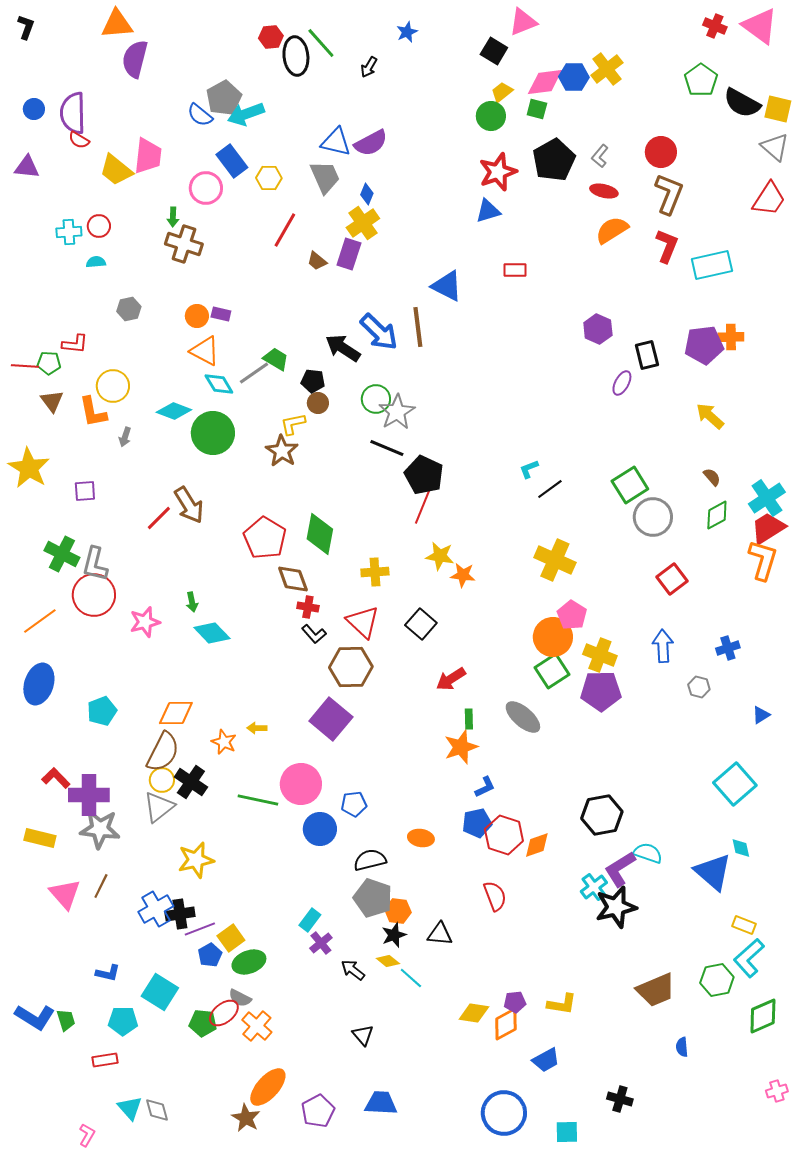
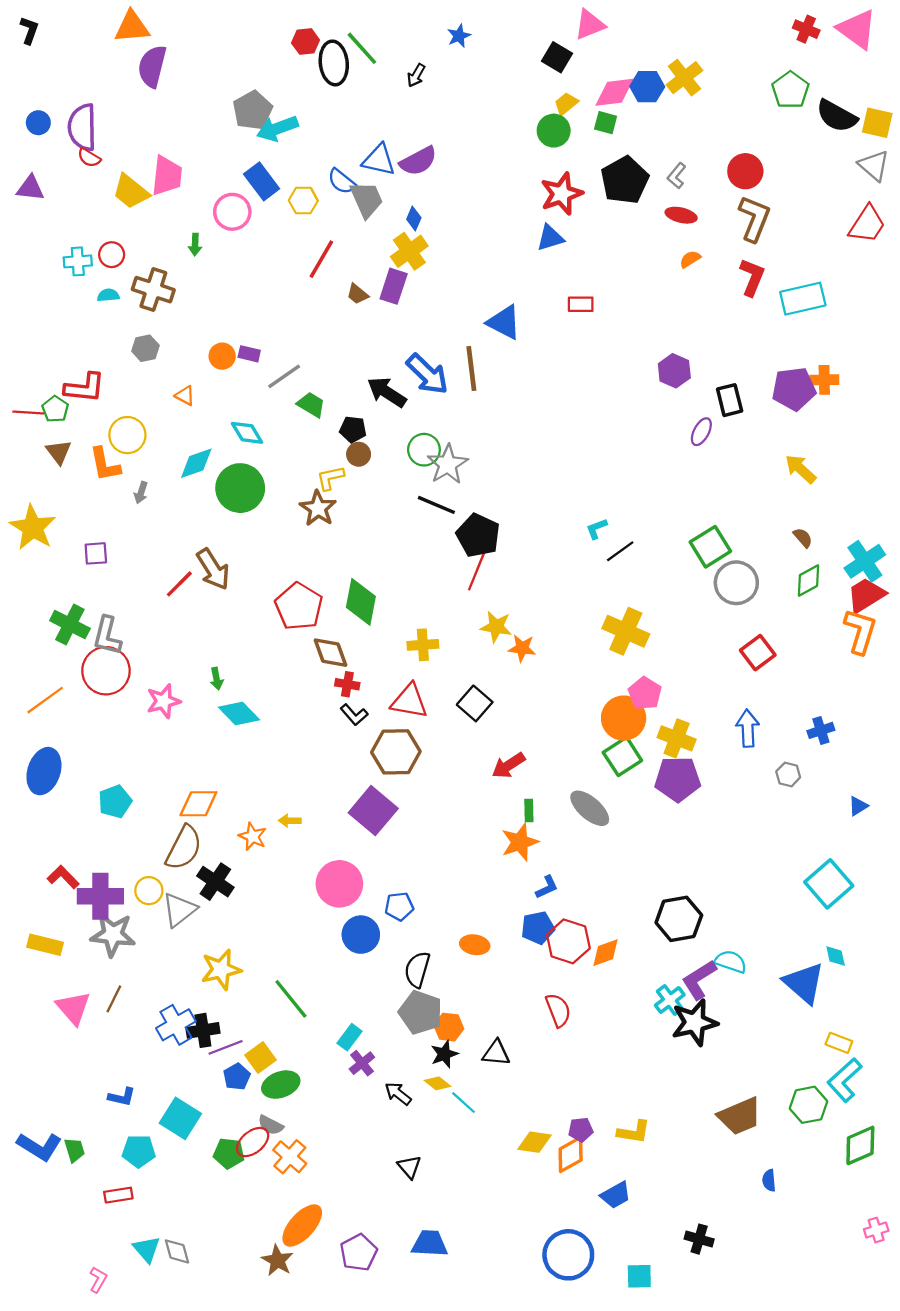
blue semicircle: (200, 115) -> (342, 181), moved
orange semicircle: (612, 230) -> (690, 259), size x0.6
brown cross: (184, 244) -> (153, 290), moved
red L-shape: (75, 344) -> (85, 388), size x1.4
orange triangle: (205, 351) -> (185, 396), moved, size x0.6
green pentagon: (49, 363) -> (55, 409), turned 30
gray line: (254, 373) -> (284, 376), moved
cyan diamond: (174, 411) -> (196, 463), turned -40
red triangle: (363, 622) -> (409, 701), turned -33
yellow circle: (162, 780) -> (149, 891), moved
green line: (258, 800) -> (291, 999), moved, turned 39
black semicircle: (370, 860) -> (417, 970), turned -60

